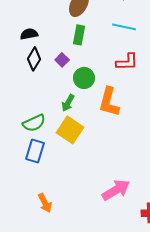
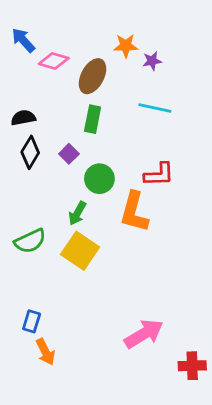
red L-shape: (127, 62) -> (159, 175), moved
blue rectangle: (35, 151) -> (32, 321), moved, size x0.7

